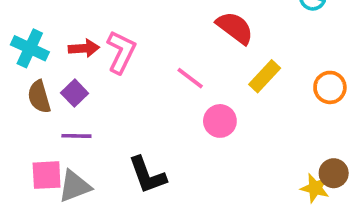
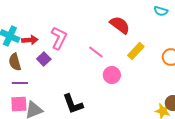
red arrow: (84, 48) -> (30, 40), moved
purple square: (75, 93) -> (44, 59), moved
purple line: (76, 136) -> (20, 83), moved

